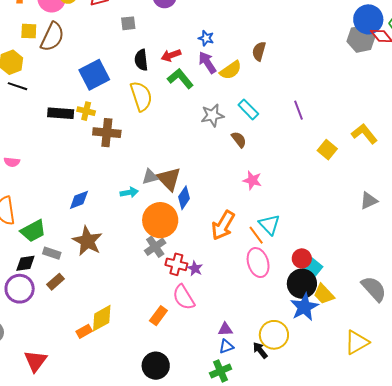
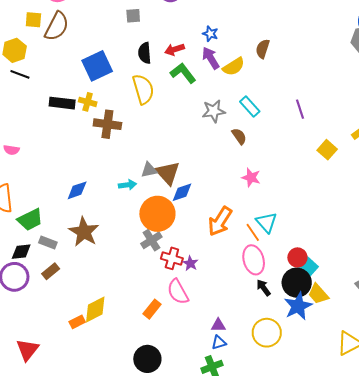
blue diamond: (184, 198) -> (182, 192), turned 35
black arrow: (260, 350) -> (264, 288), moved

